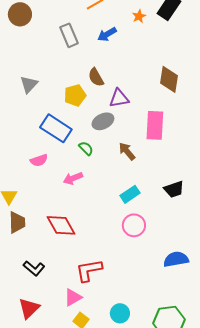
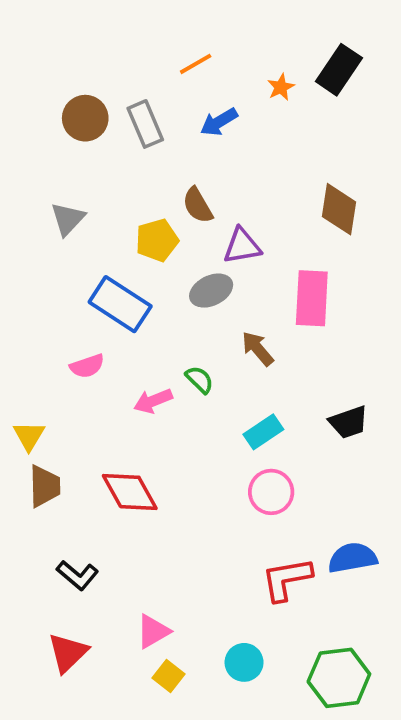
brown circle: (20, 14) -> (85, 118), moved
green semicircle: (86, 148) -> (199, 380), moved
red L-shape: (89, 270) -> (287, 579), moved

